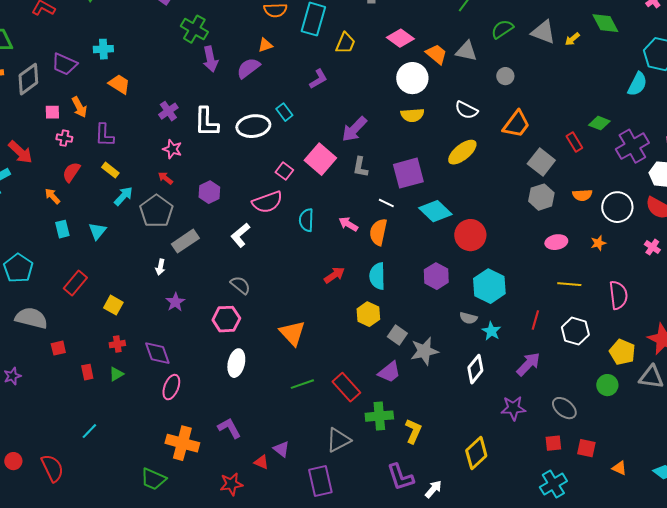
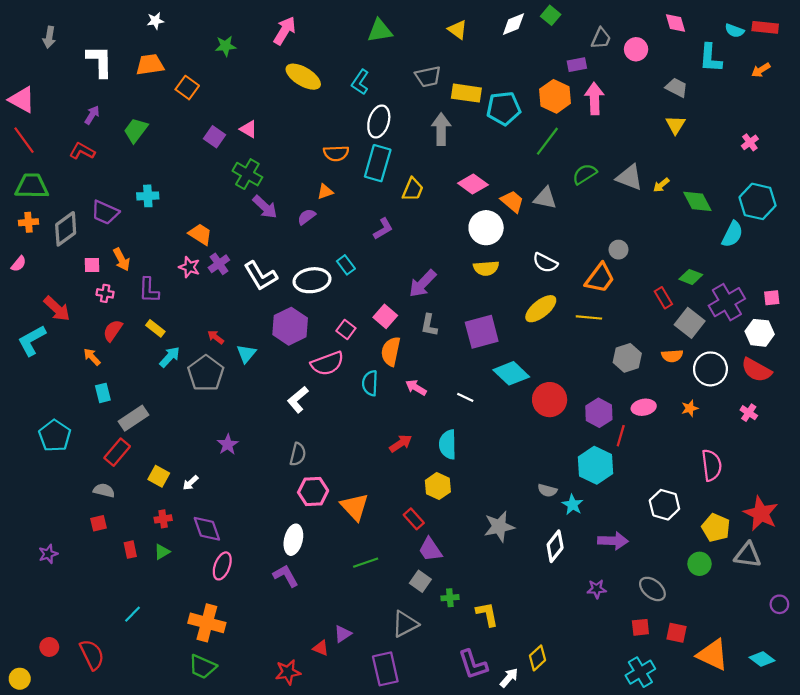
green diamond: (605, 23) -> (697, 201), moved
purple arrow: (210, 59) -> (265, 207), turned -35
purple semicircle: (248, 68) -> (307, 217), size x0.7
gray circle: (505, 76) -> (619, 250), moved
orange trapezoid: (119, 84) -> (200, 234), moved
white L-shape: (206, 122) -> (261, 276), turned -32
pink star: (172, 149) -> (189, 267), moved
pink square: (320, 159) -> (385, 316), size x0.7
gray square: (541, 162) -> (690, 323), moved
purple hexagon: (209, 192) -> (290, 326), moved, size x1.5
white line: (386, 203) -> (465, 397), moved
cyan triangle: (97, 231) -> (246, 354), moved
orange semicircle: (378, 232) -> (391, 351), moved
gray rectangle: (185, 241) -> (134, 418), moved
white arrow: (160, 267) -> (190, 483), moved, turned 35
purple hexagon: (436, 276) -> (599, 413), moved
yellow line: (569, 284) -> (589, 317), moved
gray semicircle: (240, 285) -> (298, 454), turned 65
cyan hexagon: (489, 286) -> (596, 465), moved
purple star: (175, 302) -> (228, 444), moved
gray semicircle: (31, 318) -> (104, 490), moved, size x0.6
pink hexagon: (226, 319) -> (313, 492), moved
red line: (535, 320) -> (621, 436), moved
gray square: (397, 335) -> (420, 581), moved
purple arrow: (528, 364) -> (613, 541), turned 48
purple trapezoid: (389, 372) -> (430, 550), moved, turned 95
red rectangle: (346, 387) -> (414, 519), moved, size x0.7
purple star: (513, 408) -> (597, 589), size x0.7
green cross: (379, 416) -> (450, 598), size x0.6
purple L-shape: (229, 428) -> (286, 576), moved
yellow L-shape: (413, 431) -> (487, 614), turned -35
orange cross: (182, 443) -> (207, 623), moved
purple triangle: (281, 449) -> (343, 634), turned 48
yellow diamond: (476, 453) -> (537, 658), moved, size x0.7
orange triangle: (619, 468) -> (713, 655), size x2.0

